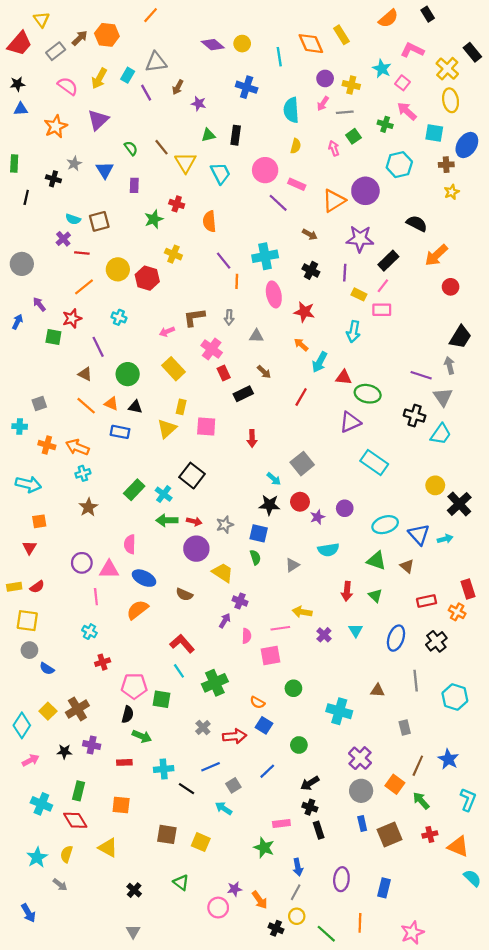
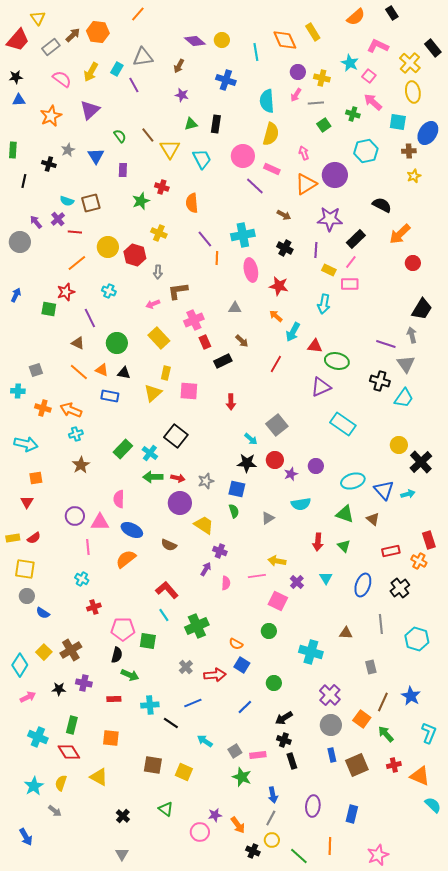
brown arrow: (178, 87) -> (179, 66), moved
yellow semicircle: (296, 146) -> (271, 134), size x1.6
pink arrow: (334, 148) -> (304, 153), moved
purple arrow: (39, 304) -> (36, 222), moved
gray arrow: (229, 317) -> (158, 272), moved
pink cross: (212, 349) -> (194, 320), turned 30
pink square: (271, 656) -> (278, 601), moved, turned 36
gray square: (233, 785) -> (235, 751), moved

